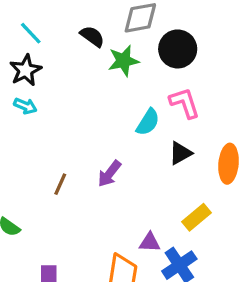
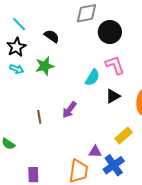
black semicircle: (92, 36) -> (52, 36), moved
green star: (123, 61) -> (45, 66), moved
brown line: (60, 184) -> (39, 117), turned -32

